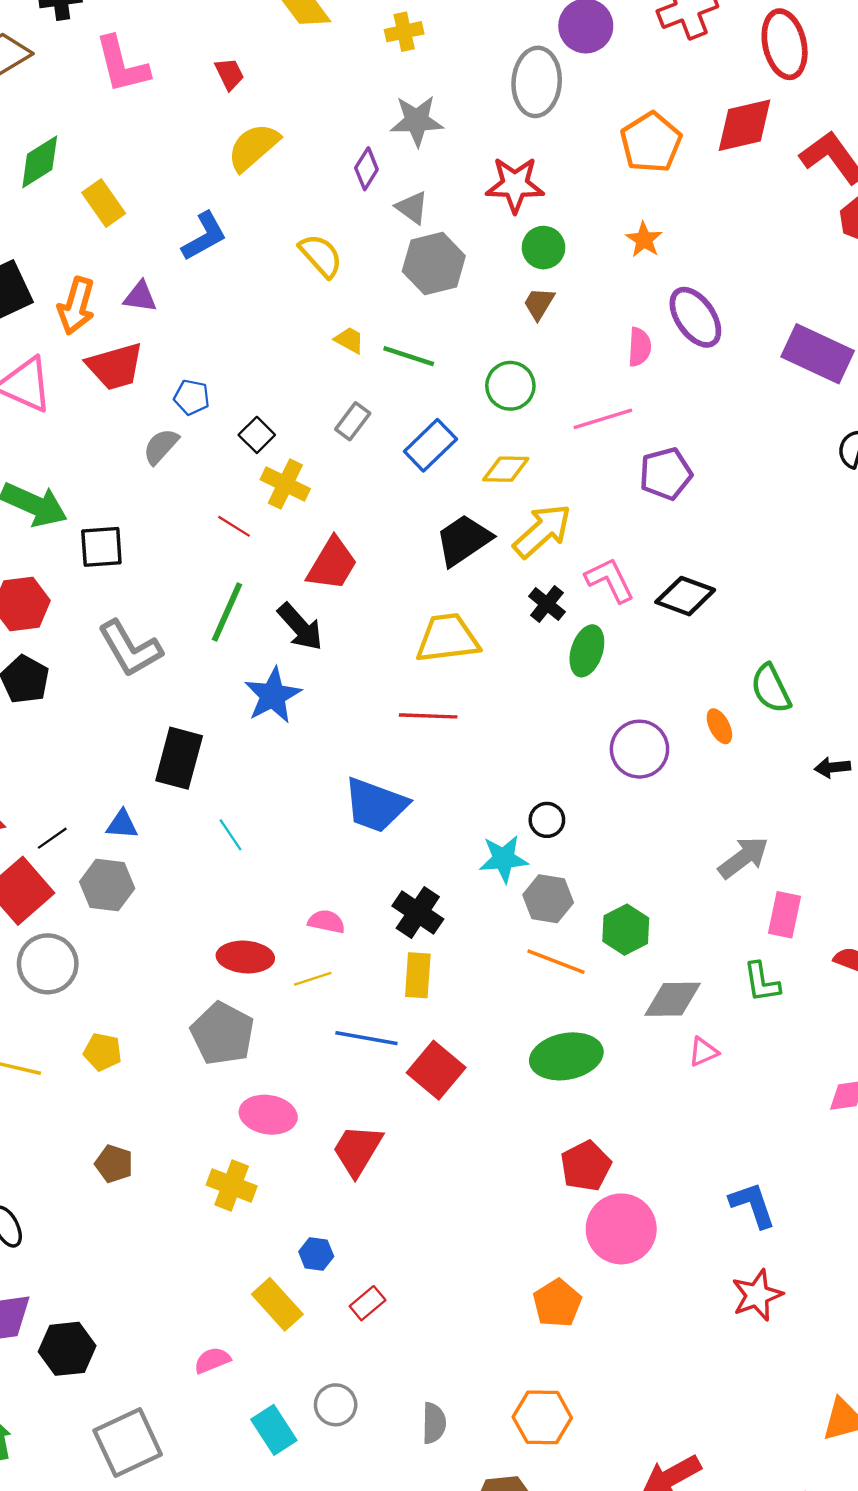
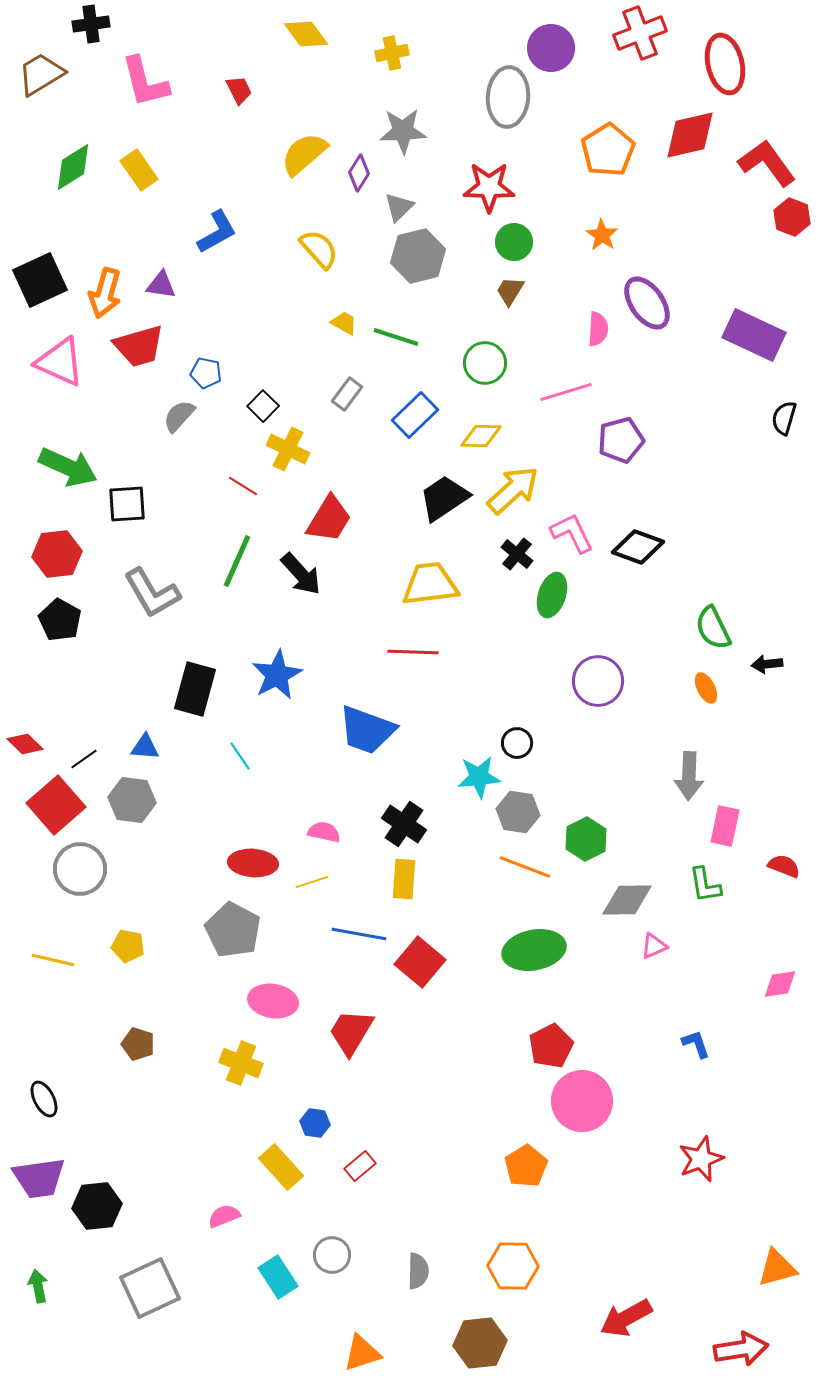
yellow semicircle: (253, 147) -> (304, 154), moved
yellow rectangle: (104, 203) -> (139, 170), moved
gray triangle: (412, 208) -> (399, 207), turned 40
blue star: (273, 695) -> (277, 675), moved
orange ellipse: (719, 726) -> (706, 688), moved
black arrow: (833, 767) -> (767, 664), moved
gray arrow: (743, 858) -> (689, 776), turned 129
blue L-shape: (753, 1205) -> (696, 1044), moved, size x0.7

